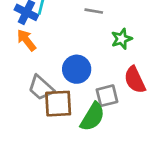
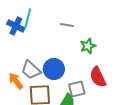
orange arrow: (26, 40) -> (16, 81), moved
gray trapezoid: (41, 88) -> (31, 70), moved

